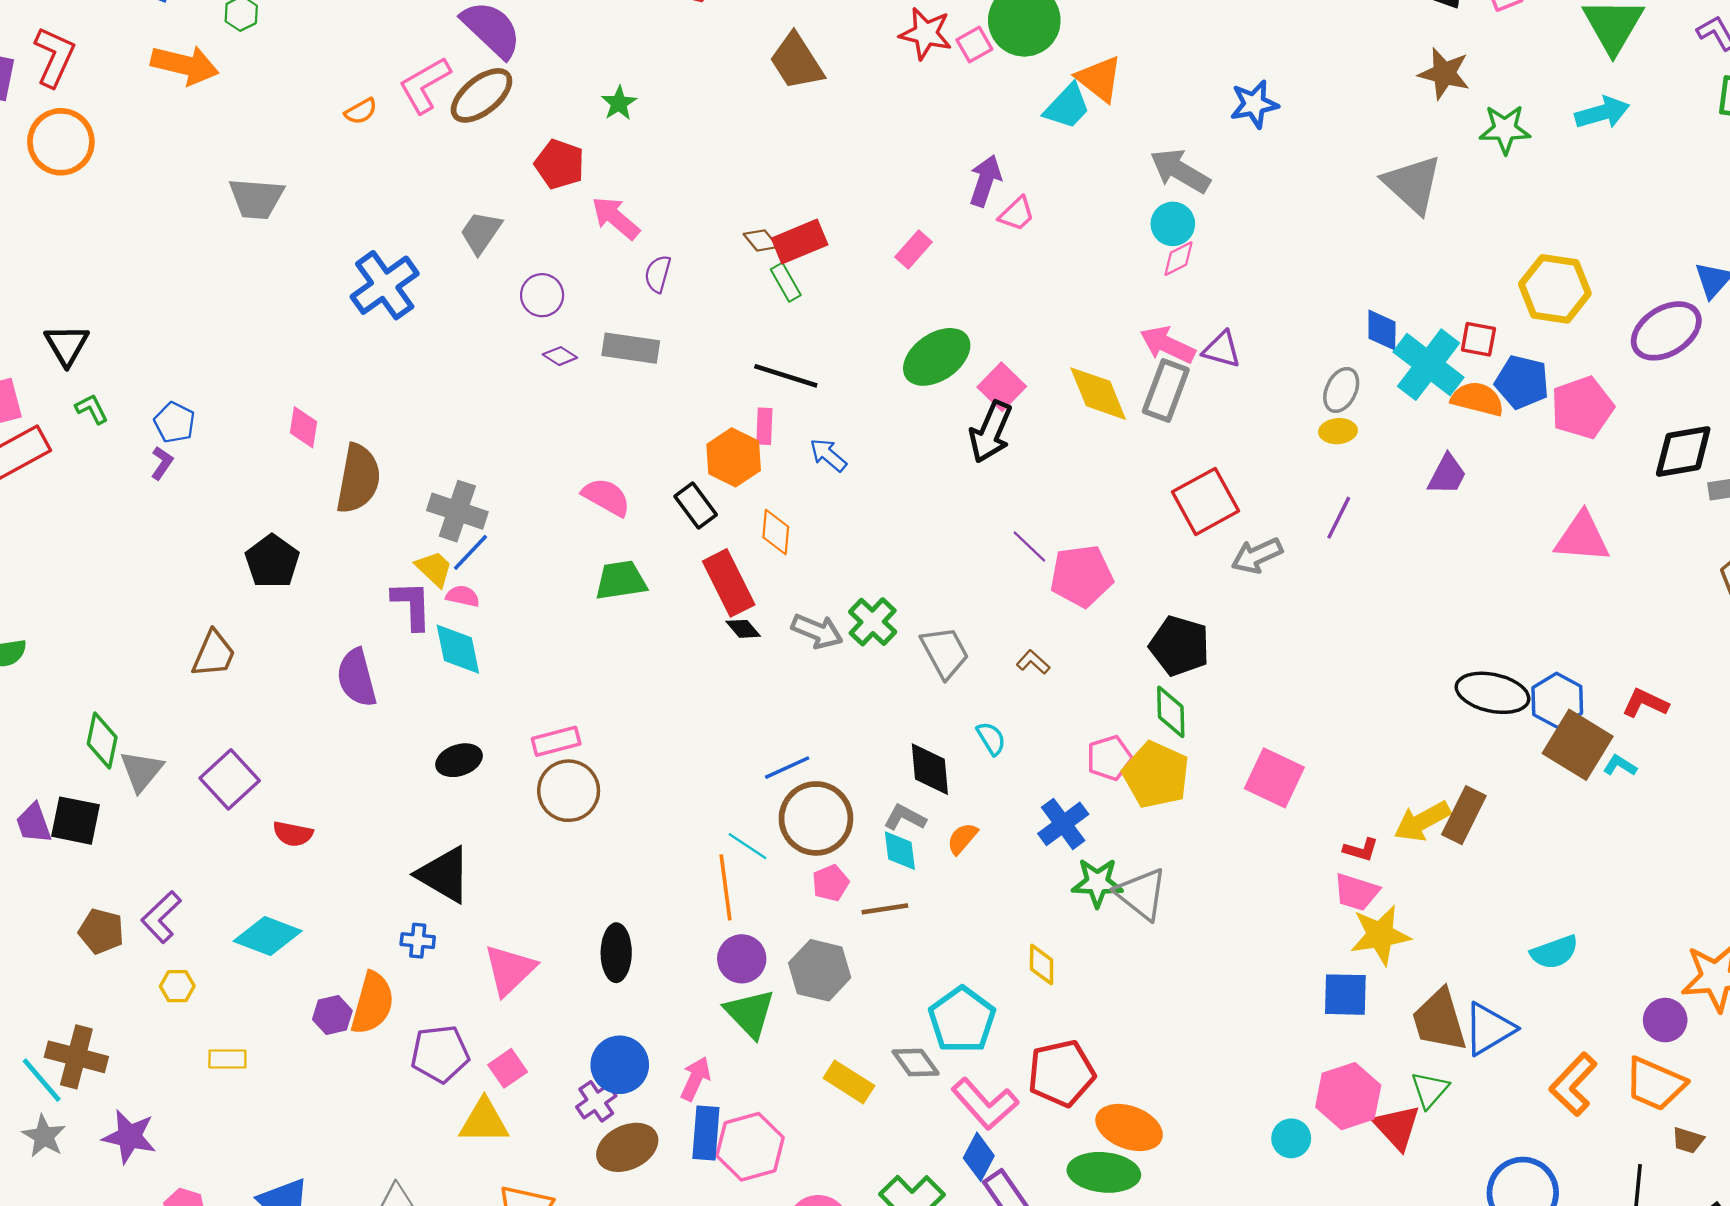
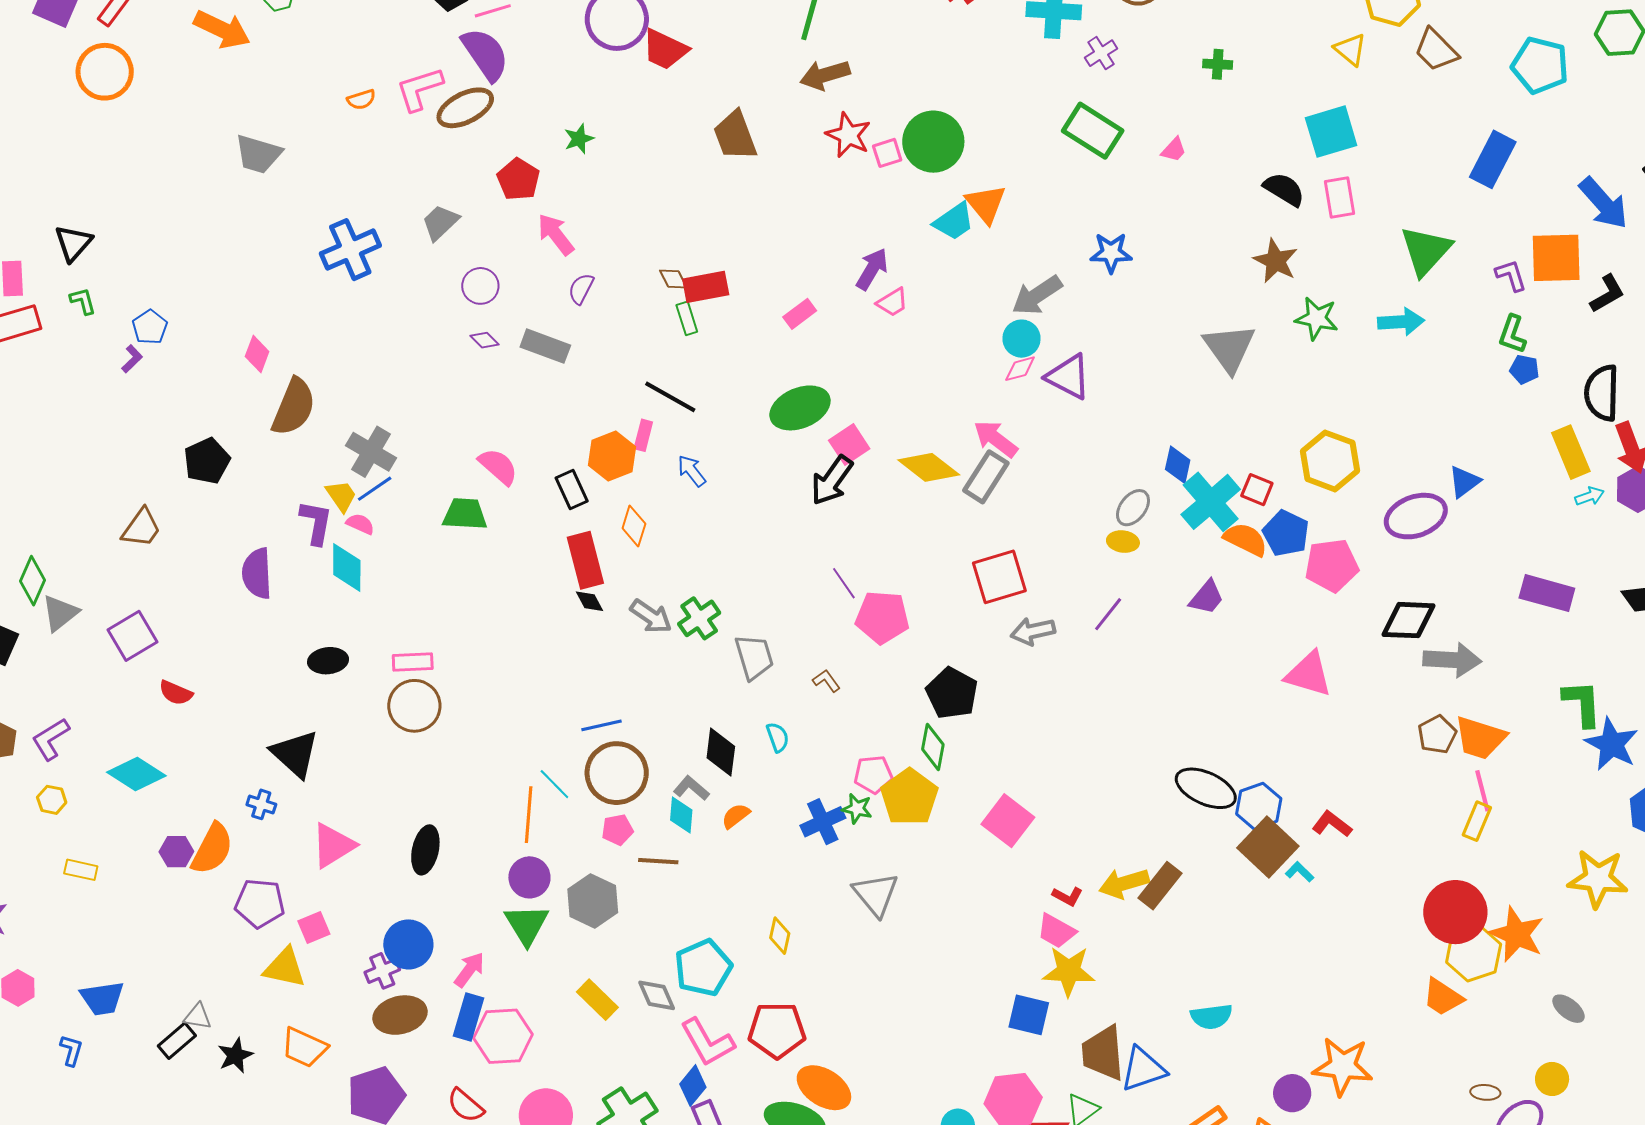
gray arrow: (1180, 171) -> (1037, 295), turned -76
purple triangle: (1222, 350) -> (1068, 377), moved, size x1.4
yellow diamond: (1098, 394) -> (929, 467), turned -42
green trapezoid: (621, 580) -> (465, 514), moved
green star: (1097, 883) -> (857, 809), moved, size x0.7

